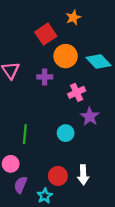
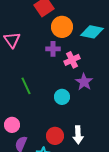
cyan diamond: (99, 62) -> (92, 32), turned -35
purple cross: (45, 77) -> (53, 49), moved
green line: (25, 134) -> (26, 86), moved, turned -30

